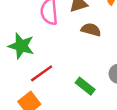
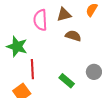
red line: (42, 73) -> (32, 69), turned -60

